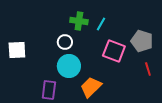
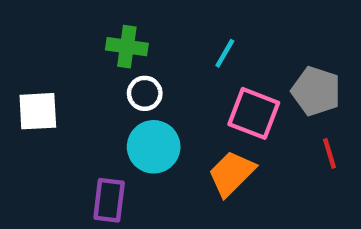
green cross: (79, 21) -> (127, 47), moved
orange trapezoid: (91, 87) -> (232, 173), moved

